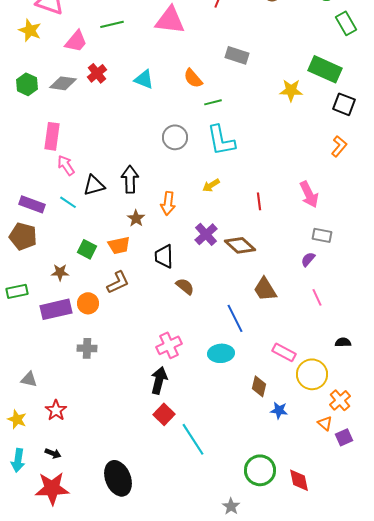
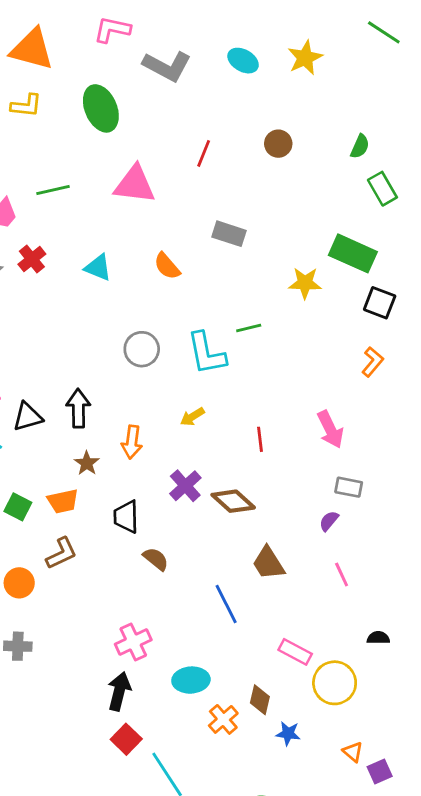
green line: (213, 102) -> (249, 328), moved
cyan ellipse: (221, 353) -> (191, 680), moved
orange cross: (340, 400) -> (223, 719), moved

